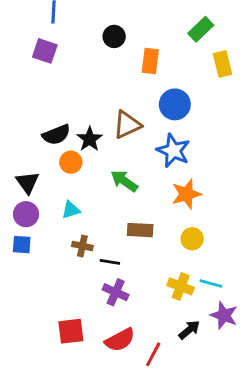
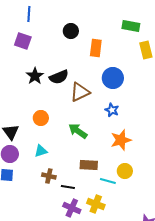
green rectangle: (201, 29) -> (131, 26), turned 54
black semicircle: (56, 135) -> (59, 77), moved
black star: (90, 139) -> (35, 76), moved
blue star: (173, 151) -> (112, 110), size x0.6
cyan line: (211, 284) -> (108, 181), moved
yellow cross: (181, 286) -> (96, 204), moved

